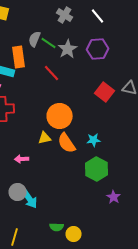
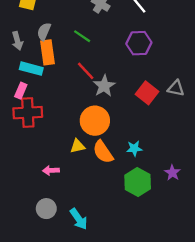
gray semicircle: (35, 39) -> (44, 32), moved
gray star: (68, 49) -> (104, 86), moved
purple star: (114, 197) -> (172, 173), moved
cyan arrow: (30, 199) -> (79, 219), moved

